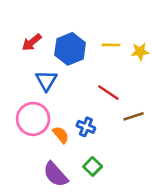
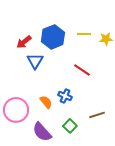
red arrow: (32, 42) -> (24, 42), moved
brown line: (133, 116) -> (97, 115), moved
pink circle: (33, 119) -> (16, 110), moved

